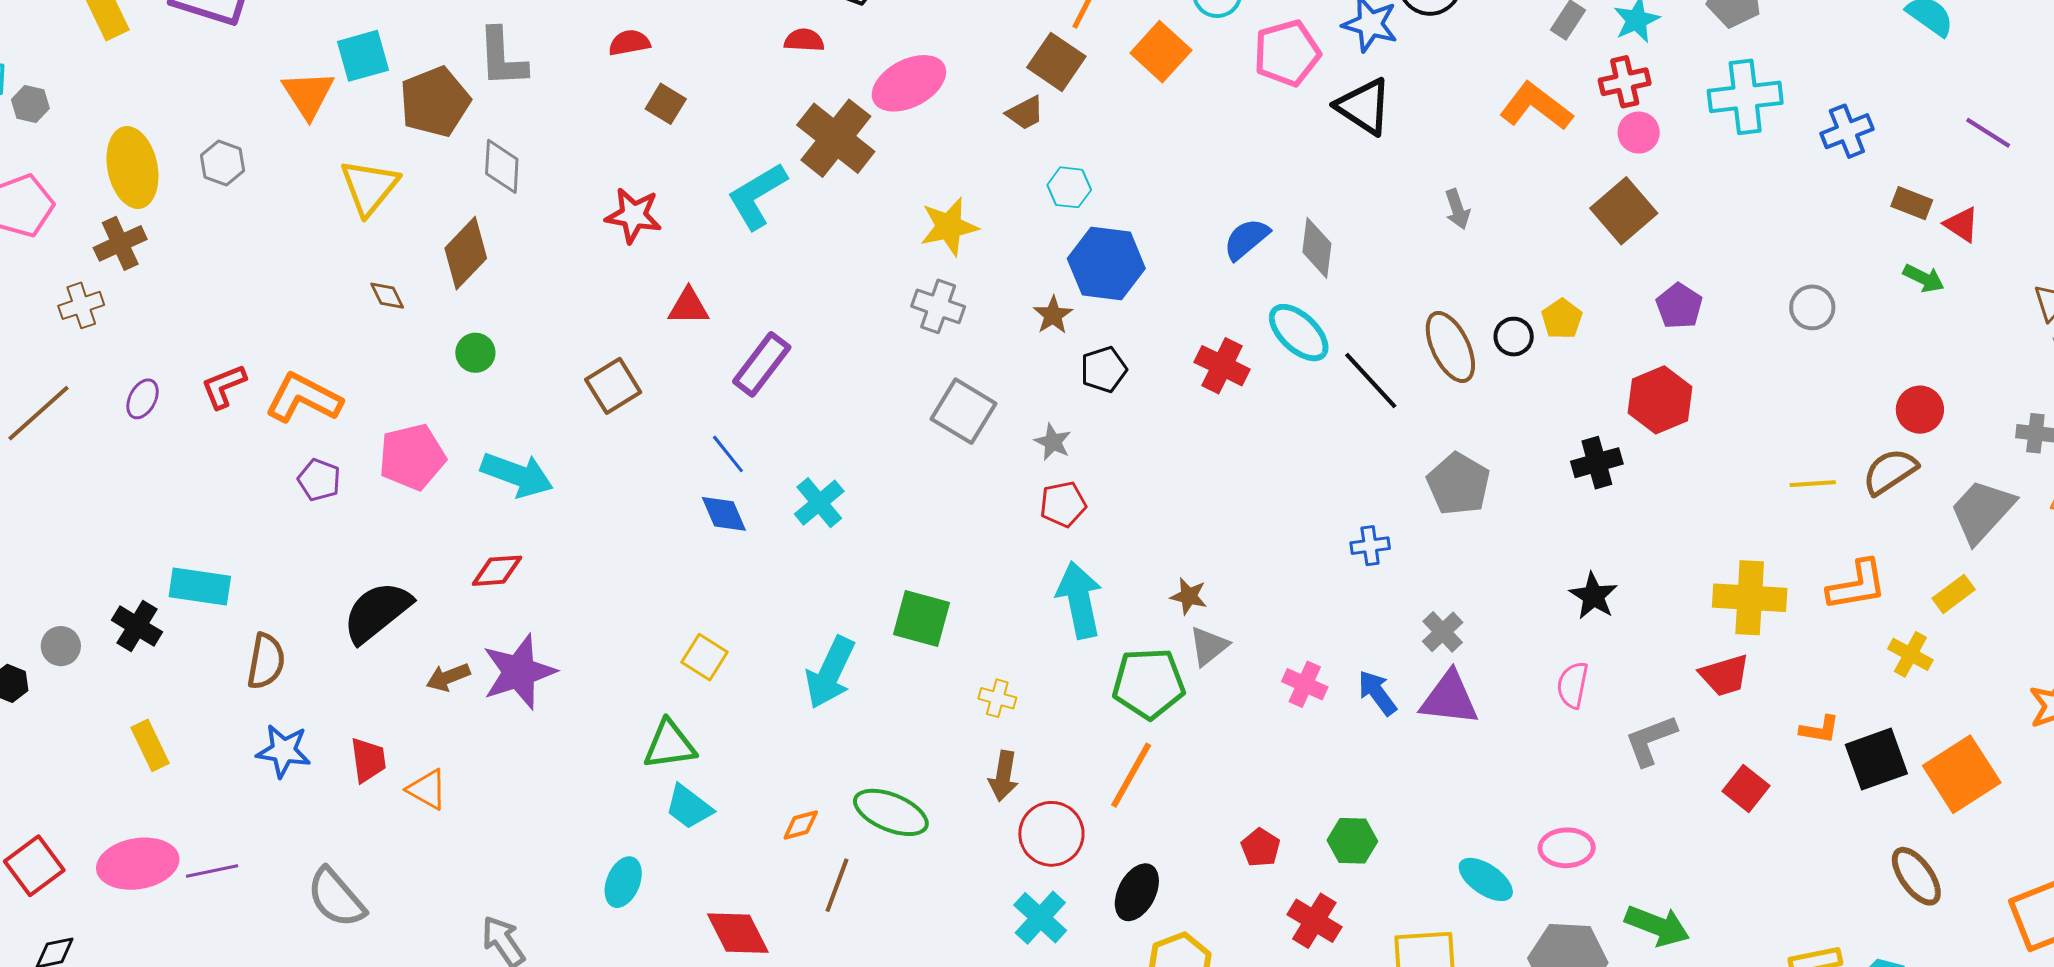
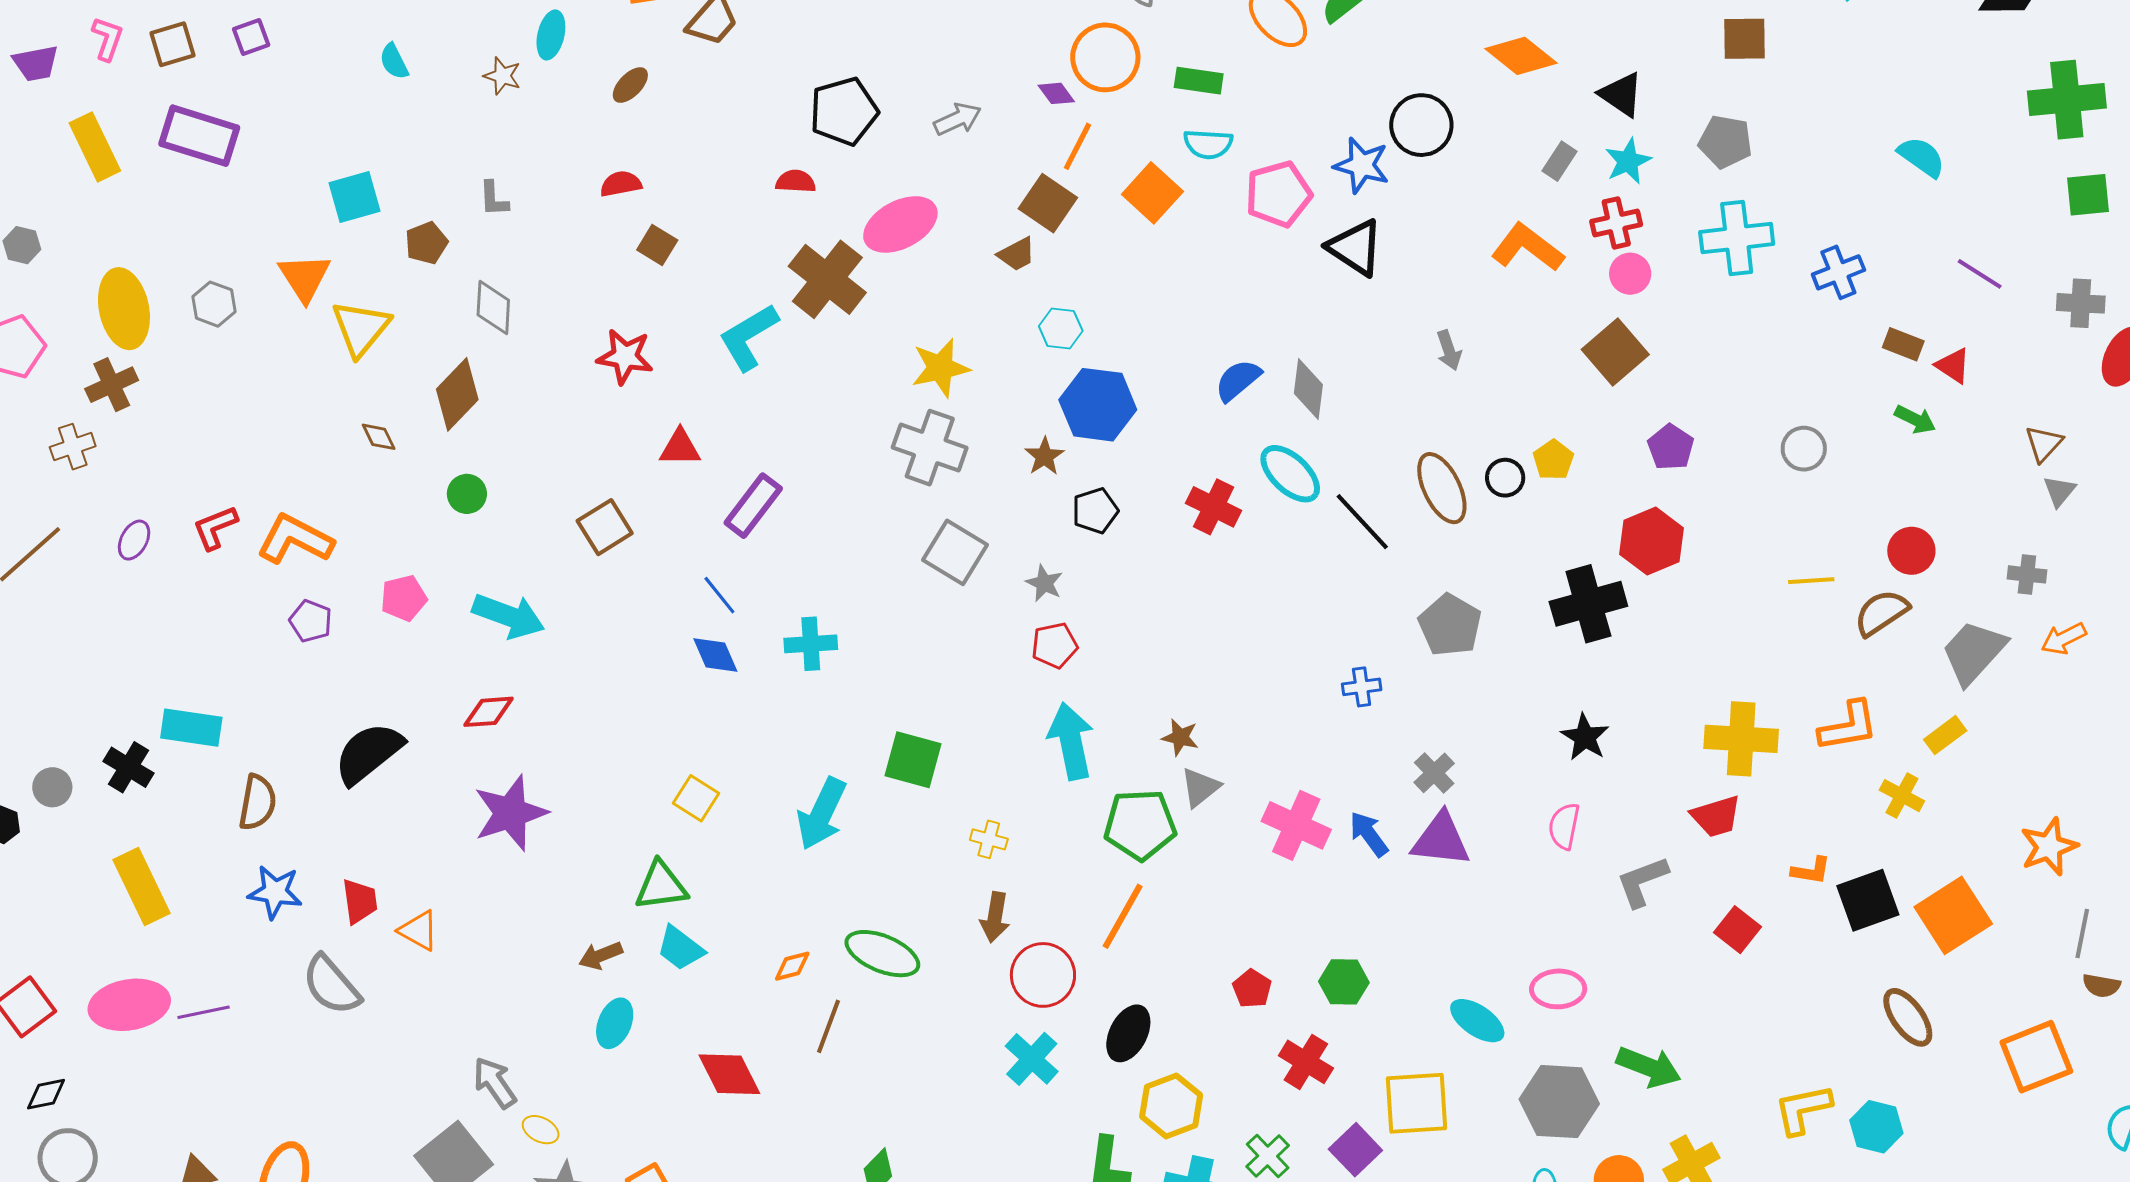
gray L-shape: (502, 58) -> (494, 199), size x0.6
orange triangle: (308, 94) -> (305, 277), moved
brown pentagon: (435, 102) -> (426, 243), size x0.6
gray cross: (938, 306) -> (930, 448), size x1.4
pink pentagon: (412, 457) -> (404, 598), size x0.7
black cross: (1597, 463) -> (1588, 604), size x1.5
yellow line: (1813, 484) -> (1811, 581), moved
cyan cross: (819, 503) -> (811, 644), turned 36
brown arrow: (448, 677) -> (601, 955), moved
pink cross: (1305, 684) -> (1296, 825), size x1.5
yellow rectangle: (150, 745) -> (141, 887), size x1.5
gray semicircle: (336, 898) -> (331, 985), moved

